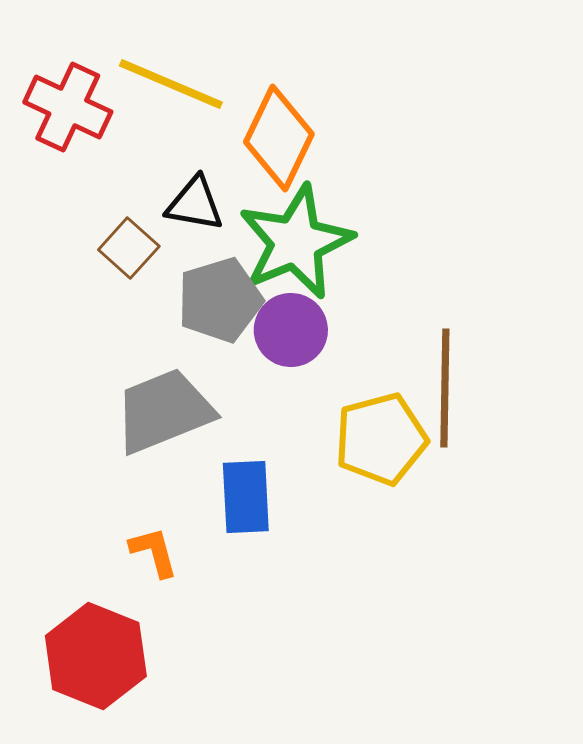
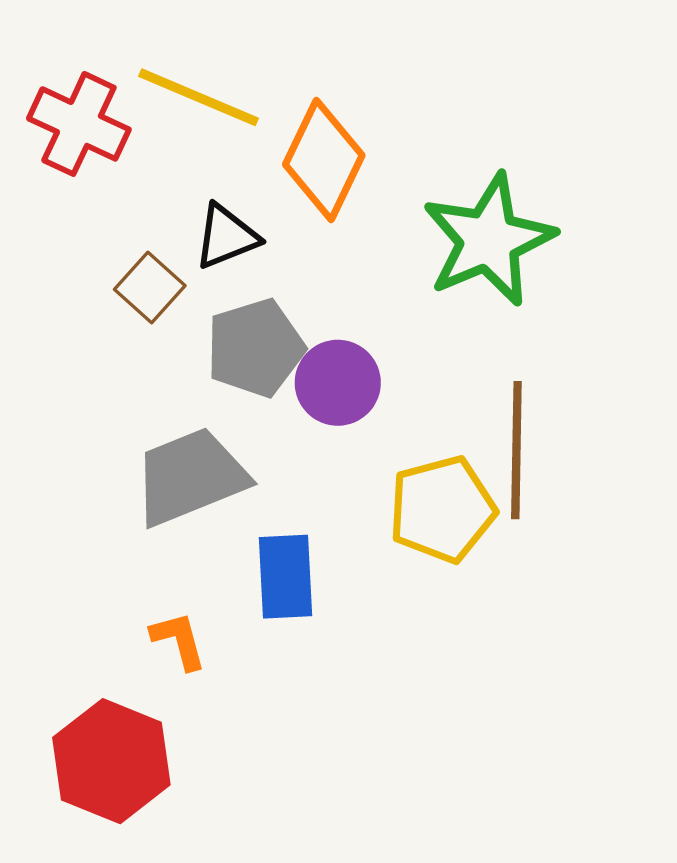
black triangle: (195, 204) -> (226, 237), turned -32
green star: (296, 242) -> (489, 240), moved

